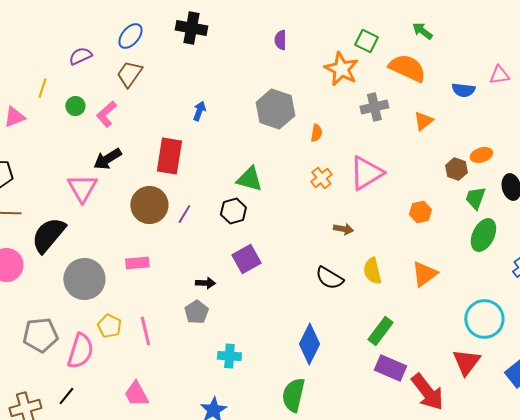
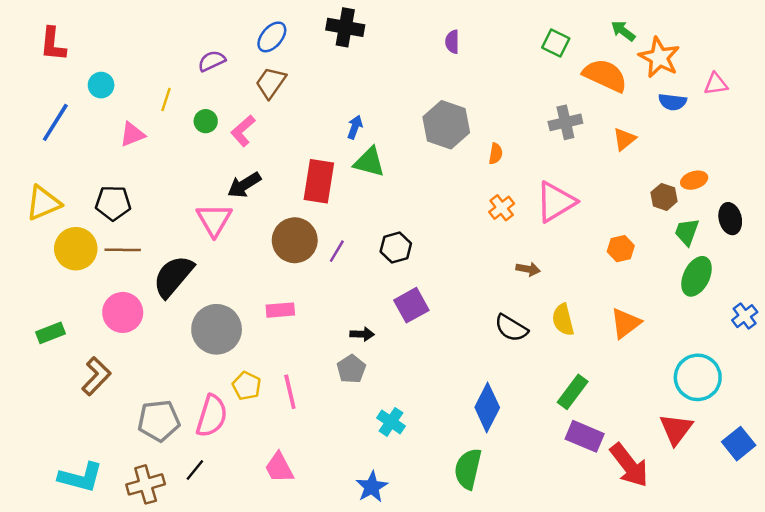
orange star: (341, 69) -> (659, 57), moved
green triangle: (249, 179) -> (369, 162), moved
gray pentagon: (40, 335) -> (159, 421), moved
cyan cross: (229, 356) -> (391, 422), turned 30

